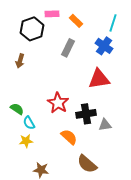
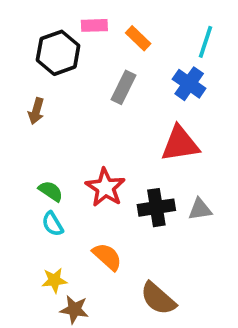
green semicircle: (17, 109) -> (51, 191), moved
gray triangle: (105, 125) -> (200, 209), moved
orange semicircle: (69, 137) -> (107, 257), moved
yellow star: (26, 141) -> (54, 280), moved

